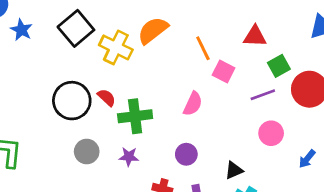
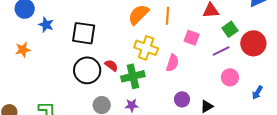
black square: (76, 28) -> (84, 33), moved, turned -35
yellow cross: (116, 47) -> (146, 48), moved
orange line: (203, 48) -> (167, 16), moved, turned 36
purple circle: (186, 154) -> (182, 99), moved

